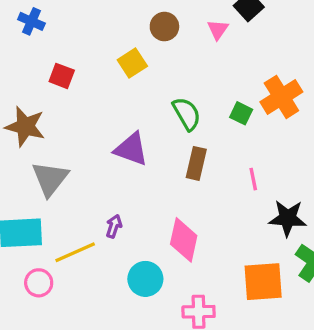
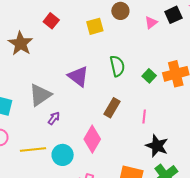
brown rectangle: (196, 163) -> (112, 108), moved
gray triangle: (50, 179) -> (40, 95), moved
yellow line: (75, 252) -> (33, 150), moved

